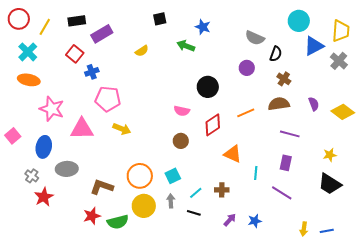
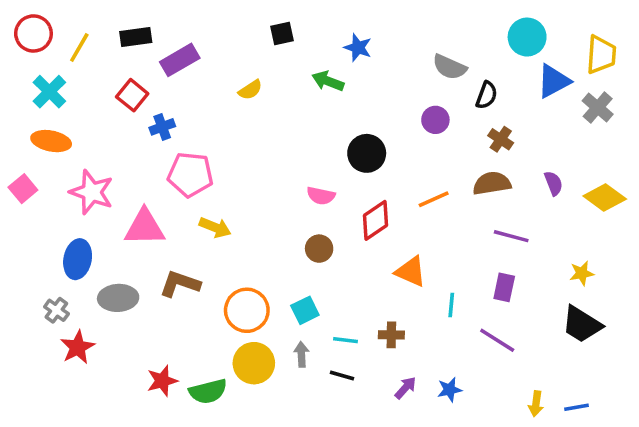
pink square: (13, 136) -> (23, 189), moved
brown L-shape: (102, 187) -> (180, 284), moved
cyan line: (196, 193) -> (346, 340), turned 48

